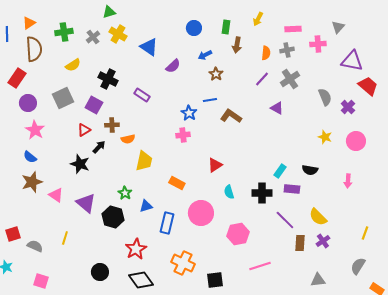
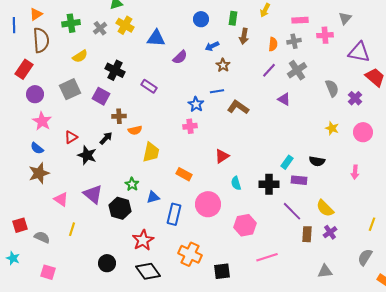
blue triangle: (149, 47) -> (156, 38), turned -30
red triangle: (84, 130) -> (71, 137), moved
pink triangle: (56, 195) -> (61, 199), moved

